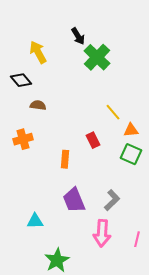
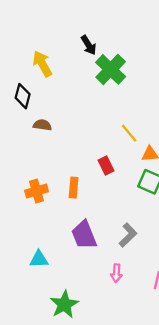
black diamond: (21, 80) -> (23, 96), turned 55
orange cross: (23, 139) -> (37, 191), moved
pink arrow: (102, 233) -> (116, 273), size x0.6

